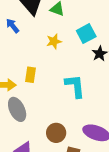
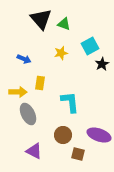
blue arrow: (13, 26) -> (24, 59), moved, turned 152
cyan L-shape: (75, 86) -> (70, 102), moved

